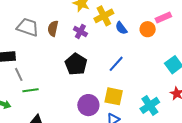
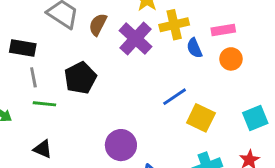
pink rectangle: (163, 17) -> (223, 30), moved
purple cross: (80, 31) -> (136, 39), size x1.6
black pentagon: (76, 64) -> (80, 78), moved
yellow square: (114, 96) -> (201, 118), moved

